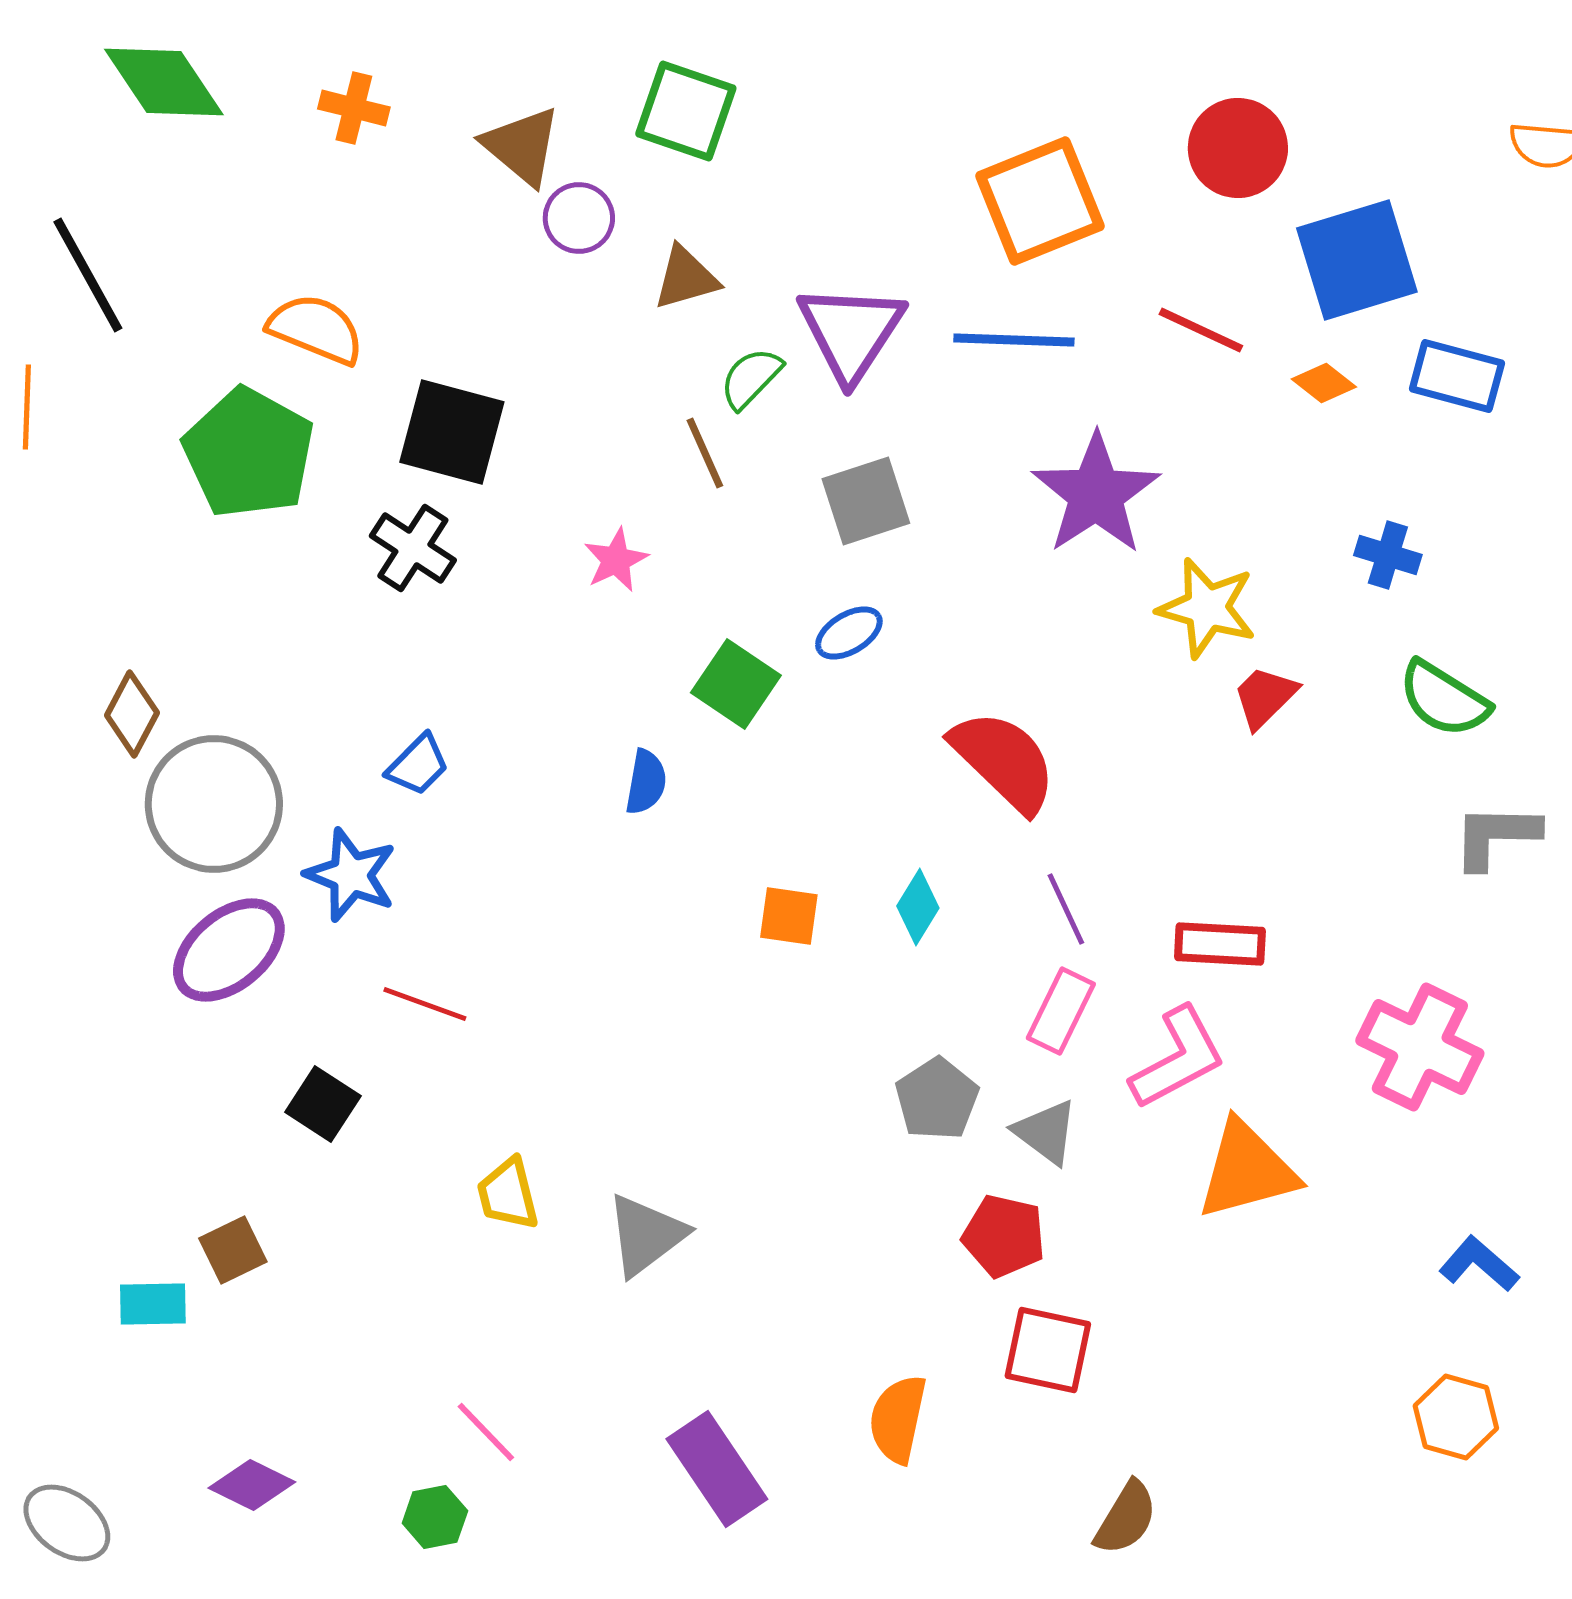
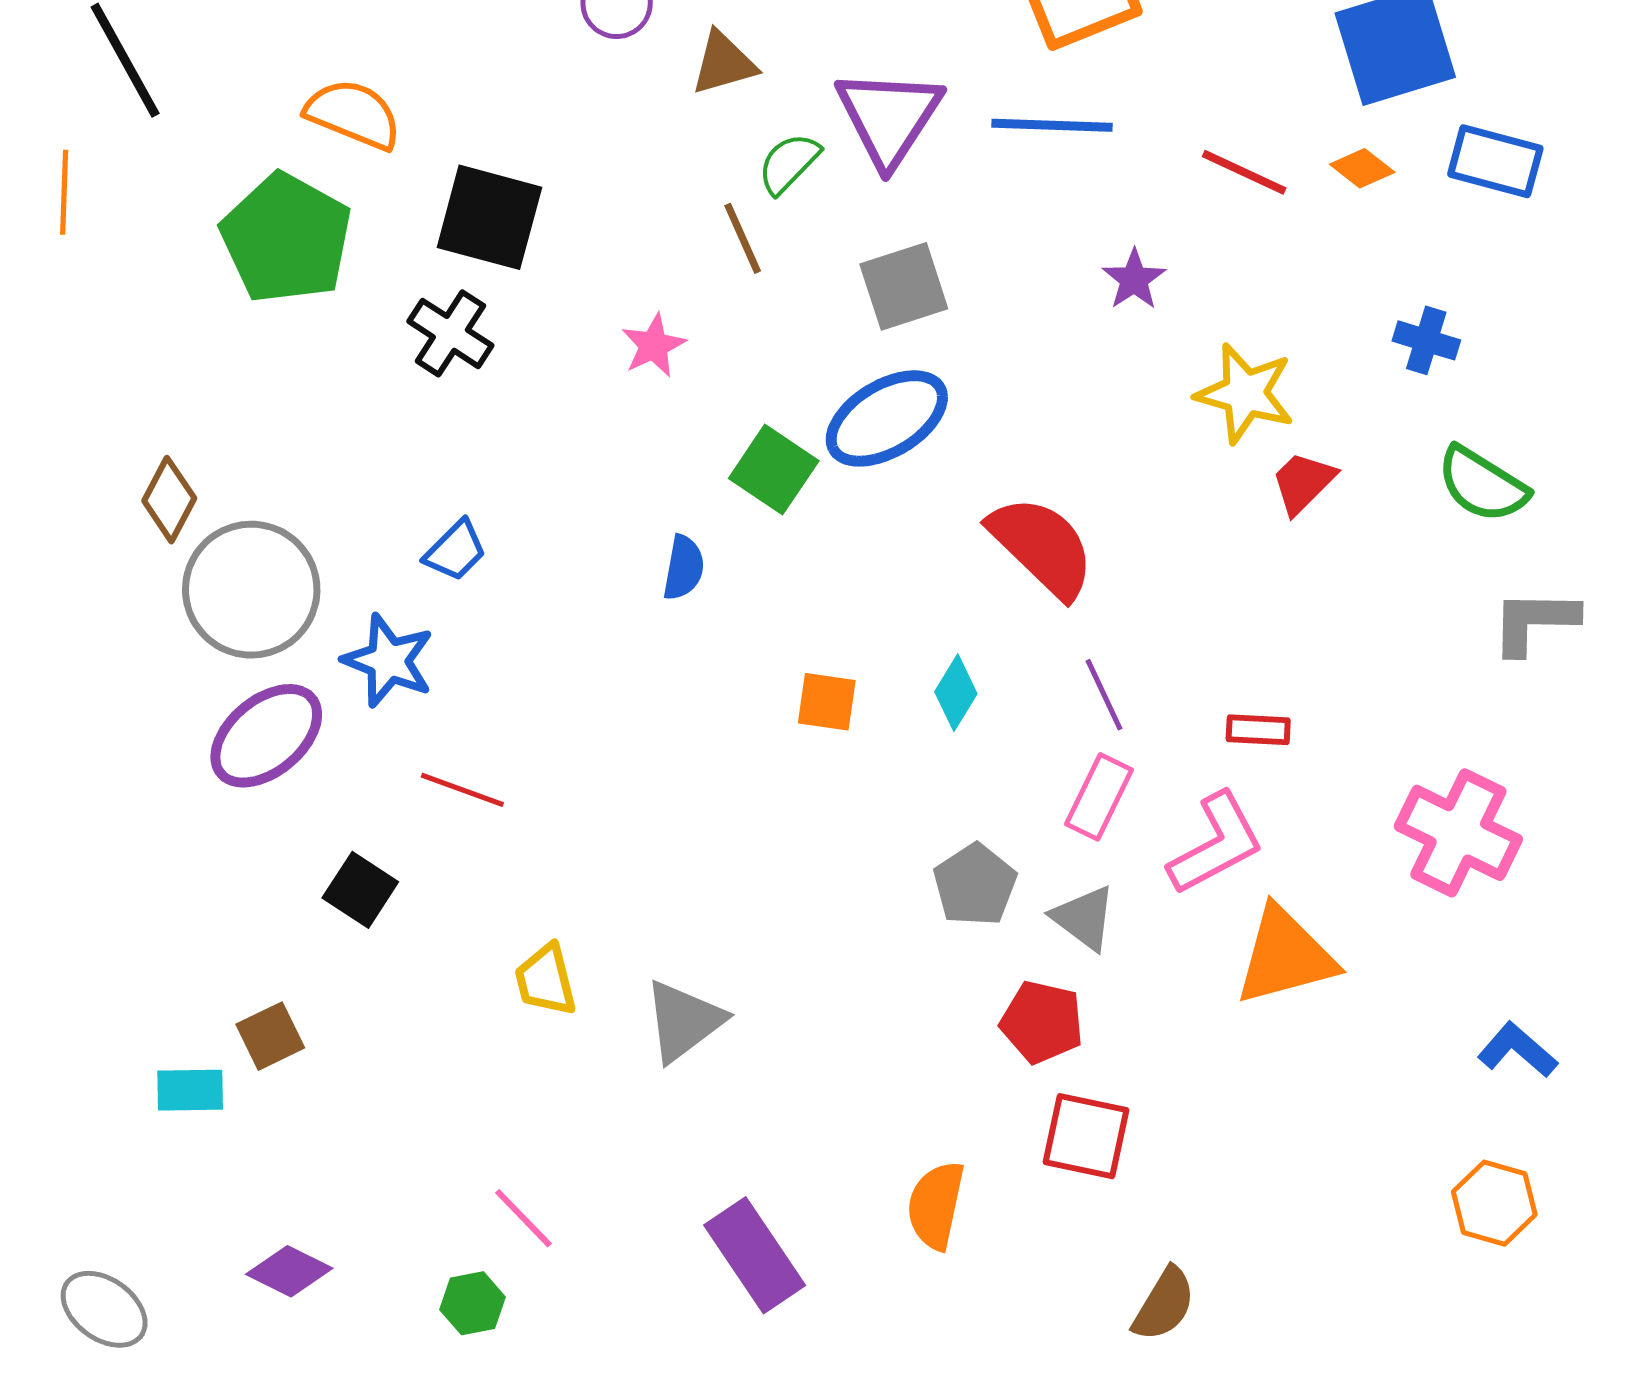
red line: (1201, 330) -> (1244, 172), moved
purple star: (1096, 494) -> (1134, 279), size x0.5
blue ellipse: (849, 633) -> (887, 418), size x1.8
red rectangle: (1220, 944) -> (1258, 730), size x0.7

